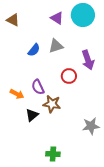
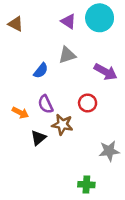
blue semicircle: (34, 50) -> (41, 71), moved
purple arrow: (88, 60) -> (106, 72), turned -42
red circle: (69, 76) -> (88, 103), moved
green cross: (53, 154) -> (86, 185), moved

